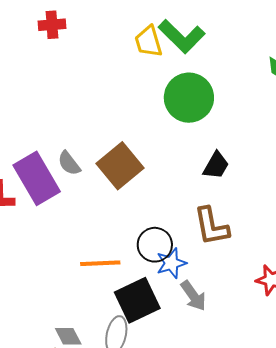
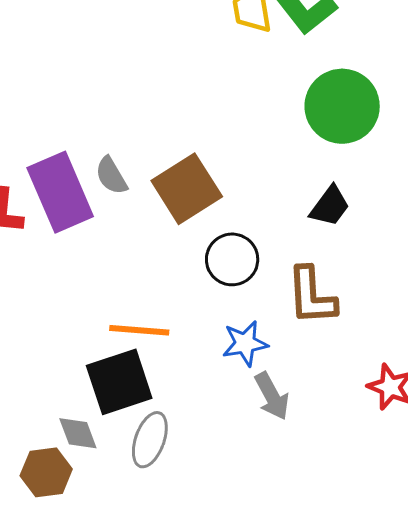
green circle: (189, 98) -> (342, 106), moved
black circle: (155, 245) -> (232, 259), moved
black square: (137, 300) -> (119, 382), moved

